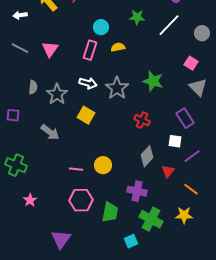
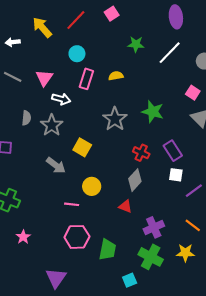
cyan circle: (101, 27) -> (77, 54), moved
white arrow: (88, 83) -> (61, 99), moved
purple rectangle: (185, 118) -> (173, 151), moved
gray arrow: (50, 132) -> (56, 165), moved
gray diamond: (147, 156) -> (135, 180), moved
yellow circle: (103, 165) -> (92, 186), moved
red triangle: (168, 171) -> (125, 206), moved, turned -48
purple cross: (137, 191) -> (154, 227), moved, turned -36

